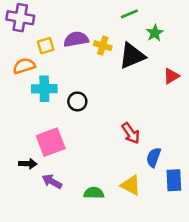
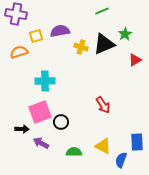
green star: (155, 33) -> (125, 34), moved
yellow cross: (103, 46) -> (81, 47), moved
cyan cross: (44, 89) -> (45, 81), moved
black circle: (77, 101) -> (61, 122), moved
blue semicircle: (154, 157) -> (121, 160), moved

